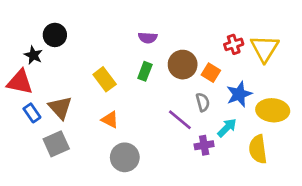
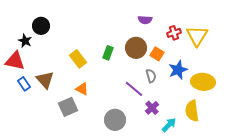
purple semicircle: (148, 38) -> (145, 20), moved
cyan arrow: (227, 128) -> (169, 125), moved
gray square: (56, 144) -> (68, 107), moved
purple cross: (204, 145) -> (152, 108), turned -32
gray circle: (125, 157) -> (115, 120), moved

